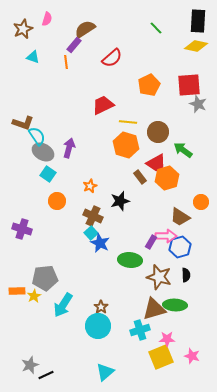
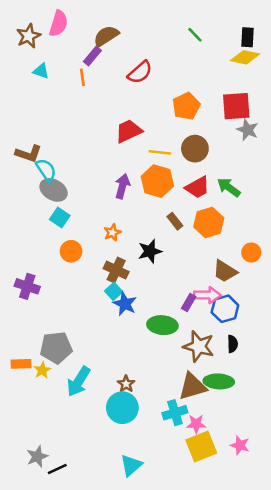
pink semicircle: (47, 19) -> (59, 23), size x1.5
black rectangle: (198, 21) -> (248, 37), moved, size x0.7
brown circle: (158, 132) -> (195, 149), moved
purple arrow: (69, 148) -> (122, 186), moved
red trapezoid: (156, 163) -> (197, 187), moved
pink star: (167, 339) -> (196, 424), moved

